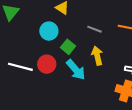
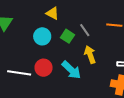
gray line: (94, 29) -> (85, 30), turned 40
green square: (68, 47) -> (68, 36), moved

